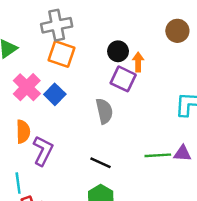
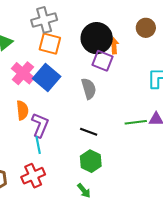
brown circle: (177, 31) -> (146, 28), moved
black circle: (118, 51) -> (97, 38), size x1.8
blue square: (55, 94) -> (47, 77), size x1.5
cyan line: (18, 183) -> (38, 145), moved

